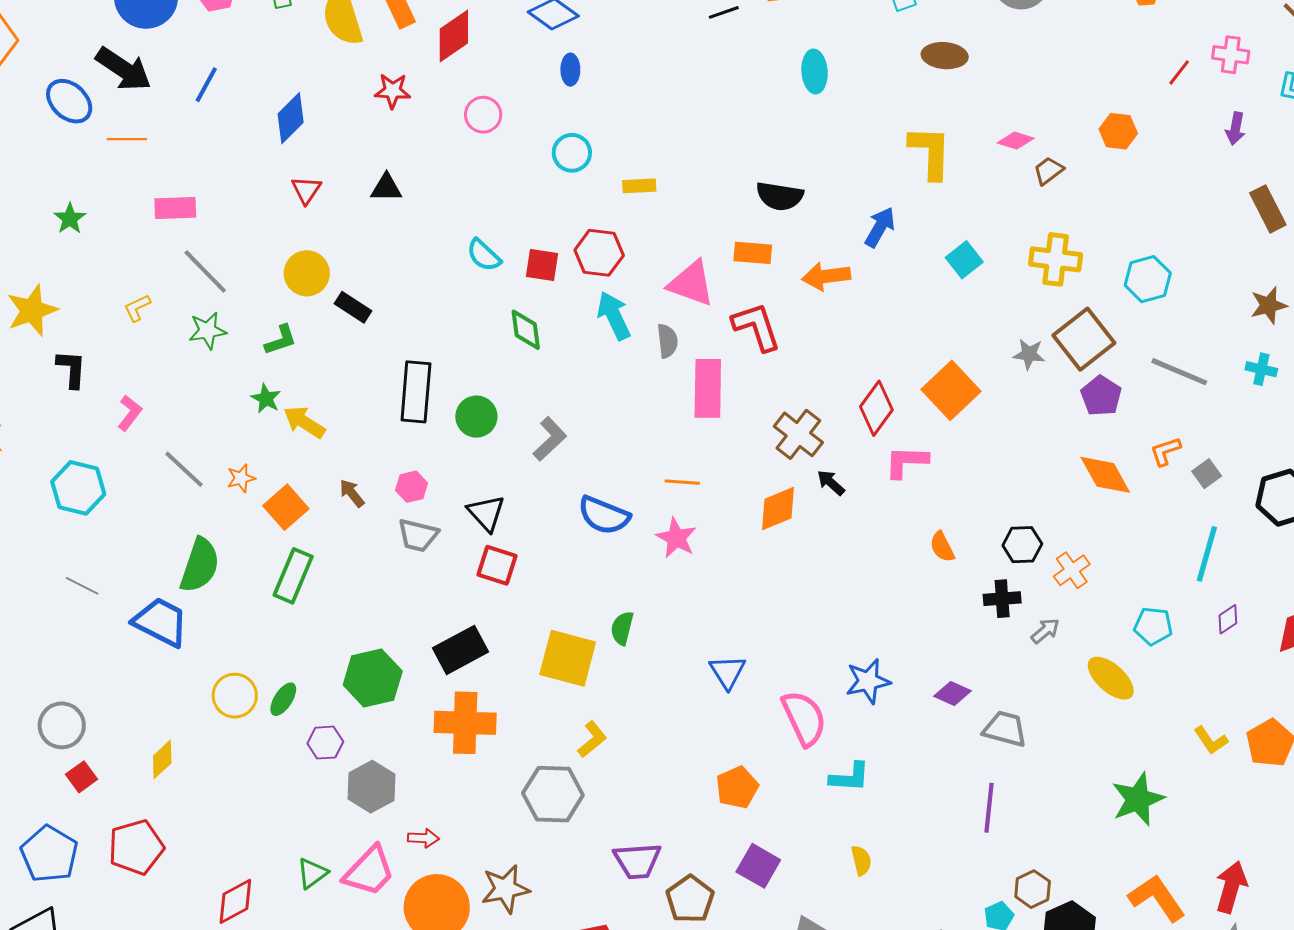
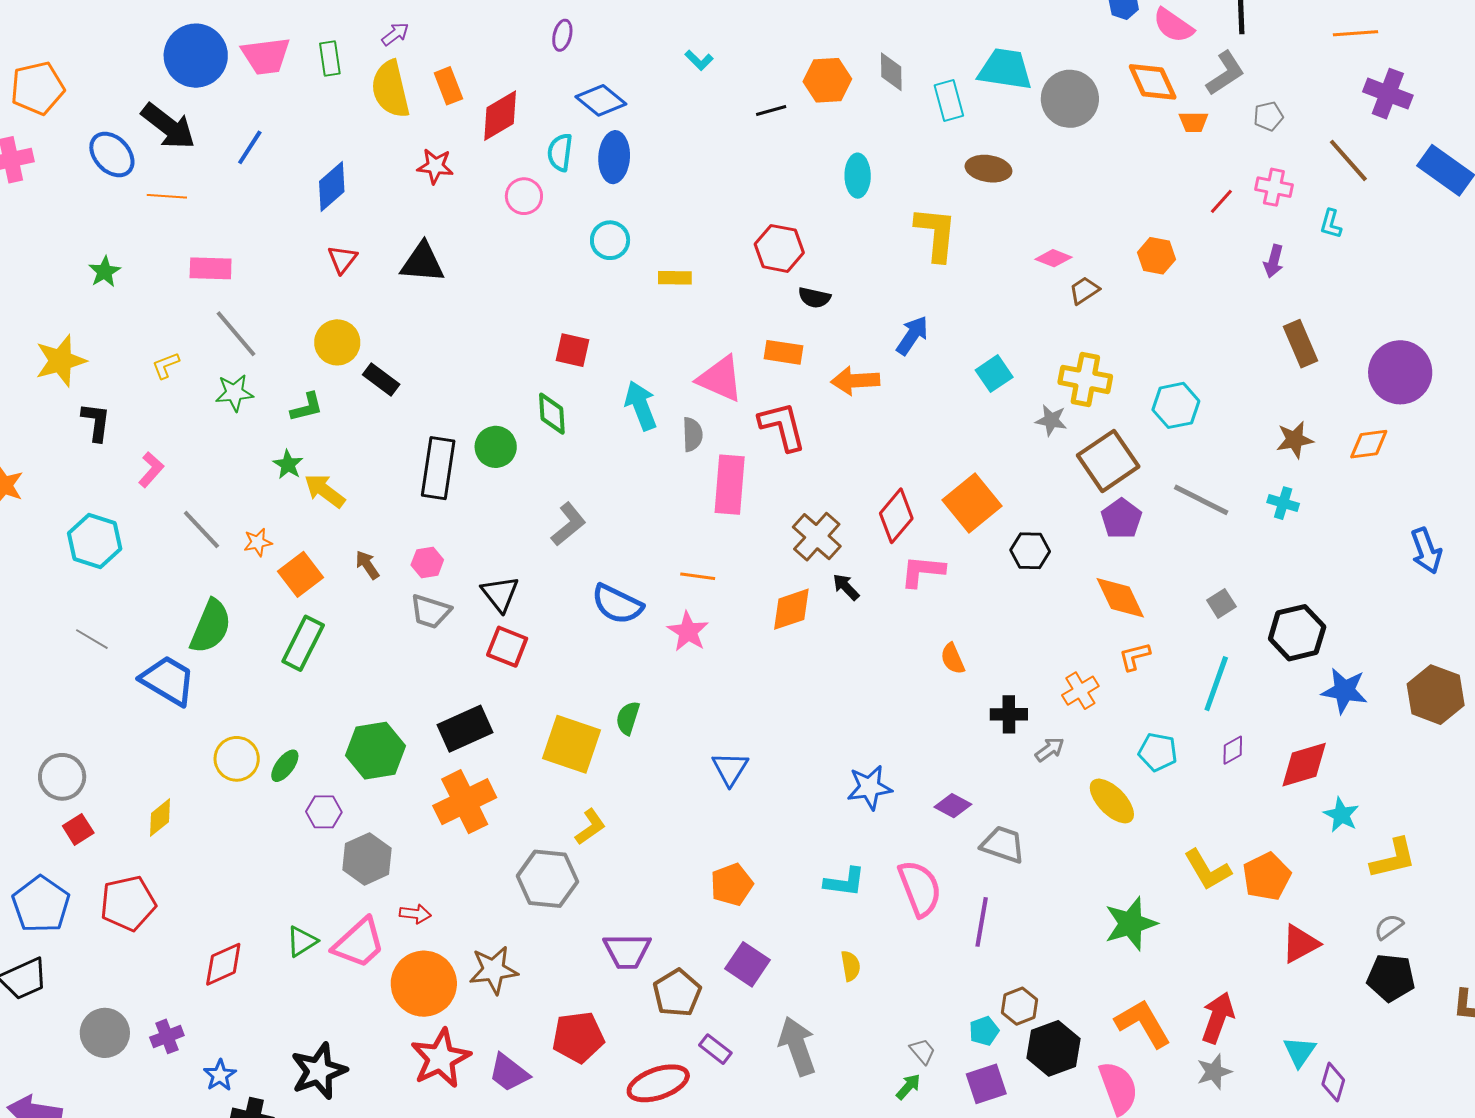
blue ellipse: (570, 70) -> (614, 157), size x1.6
yellow L-shape: (930, 152) -> (936, 234), moved
black triangle: (386, 188) -> (422, 262), size x1.4
black semicircle: (780, 196) -> (814, 298), size x0.7
red hexagon: (599, 253) -> (779, 248), moved
cyan semicircle: (484, 255) -> (560, 152), moved, turned 51
gray star: (1029, 354) -> (1051, 420), moved
green circle: (476, 417) -> (496, 447), moved
orange L-shape: (1165, 451) -> (1135, 656), moved
black hexagon: (1022, 545) -> (1030, 551), moved
pink semicircle: (804, 718) -> (920, 888), moved
orange cross: (465, 723) -> (465, 802), turned -32
yellow L-shape: (1211, 740) -> (1207, 870), size x1.4

